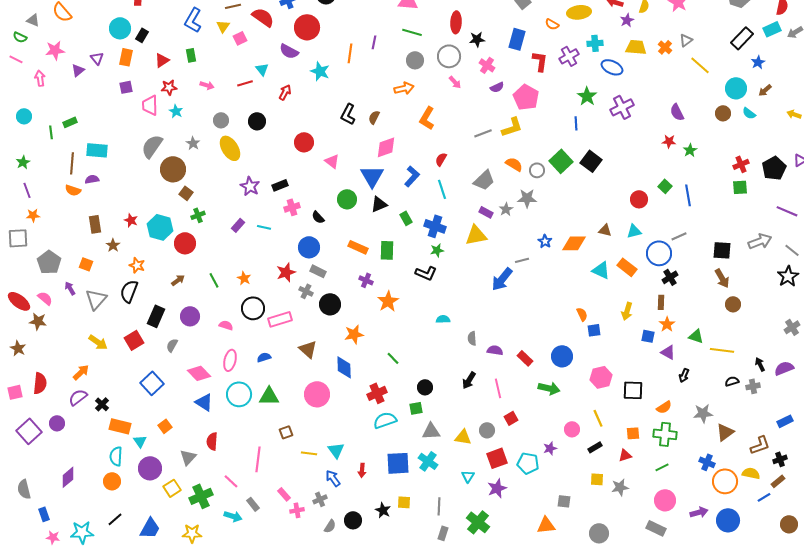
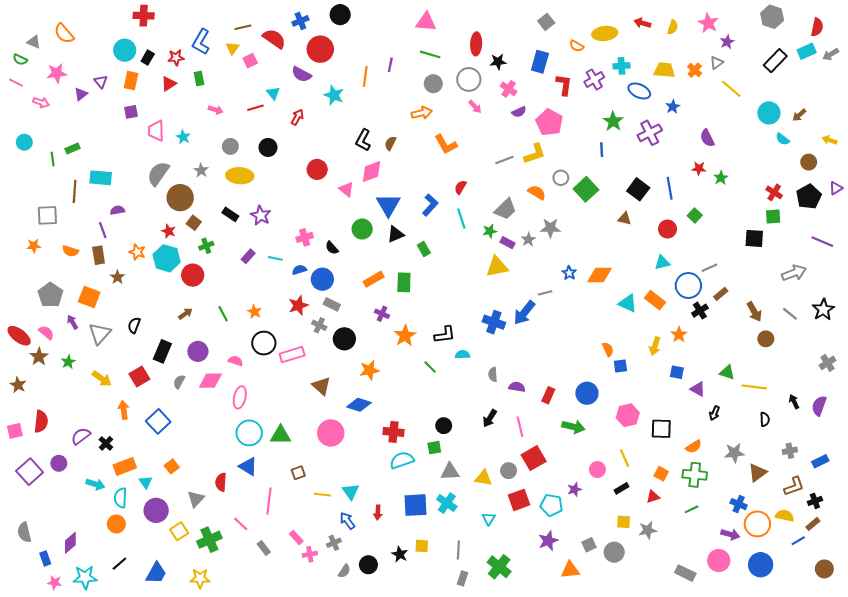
purple star: (627, 20) -> (727, 42), moved
blue star: (758, 62) -> (673, 107), moved
pink arrow: (40, 78) -> (41, 102), turned 119
red star: (169, 87) -> (176, 58), moved
brown circle: (723, 113) -> (809, 162), moved
orange L-shape: (427, 118) -> (446, 144), turned -60
pink diamond: (386, 147) -> (372, 172), moved
yellow ellipse: (230, 148) -> (240, 176), turned -55
black square: (591, 161) -> (638, 189), moved
green star: (23, 162) -> (68, 362), moved
red cross: (741, 164) -> (774, 192), turned -35
gray circle: (537, 170) -> (561, 178), moved
purple semicircle: (92, 179) -> (117, 210), moved
black rectangle: (280, 185) -> (230, 214), moved, turned 56
purple line: (27, 190) -> (103, 230), moved
orange semicircle: (73, 190) -> (70, 251), moved
blue line: (688, 195) -> (670, 188), moved
red star: (131, 220) -> (169, 231), moved
blue cross: (435, 226) -> (494, 322), moved
brown triangle: (605, 230) -> (625, 219), moved
gray square: (18, 238) -> (47, 215), moved
orange rectangle: (358, 247) -> (374, 279), turned -54
green star: (437, 250) -> (490, 231), moved
black square: (722, 250) -> (754, 238), moved
gray line: (792, 250) -> (790, 314), moved
orange square: (86, 264) -> (89, 297), size x1.5
orange star: (137, 265) -> (137, 252), moved
black L-shape: (426, 273) -> (445, 335), moved, turned -30
black semicircle: (129, 291) -> (134, 325), size x0.7
brown rectangle: (661, 302) -> (721, 294), moved, turned 48
brown star: (38, 321) -> (39, 357), turned 30
orange star: (667, 324) -> (679, 335), moved
blue semicircle: (264, 357) -> (299, 270), moved
green line: (393, 358) -> (430, 367), moved
red rectangle: (525, 358) -> (548, 395), turned 70
blue diamond: (344, 367) -> (359, 405), turned -70
purple semicircle: (784, 368) -> (819, 406), turned -48
orange arrow: (81, 372) -> (124, 410), moved, turned -54
pink diamond: (199, 373) -> (210, 381), moved, turned -45
black semicircle: (732, 381) -> (765, 419), turned 104
gray cross: (753, 386) -> (790, 451), moved
red cross: (377, 393) -> (393, 432), turned 30
blue triangle: (204, 402) -> (248, 466), moved
red square: (511, 418) -> (534, 458), size x1.6
orange rectangle: (120, 426) -> (125, 466), turned -35
orange square: (633, 433) -> (661, 474), turned 32
purple diamond: (68, 477) -> (70, 543), moved
purple star: (497, 488) -> (548, 541), moved
pink circle: (665, 500) -> (719, 561), moved
gray square: (564, 501) -> (589, 545), turned -32
purple arrow: (699, 512) -> (730, 534), moved, turned 30
cyan arrow: (233, 516) -> (95, 484), moved
gray circle: (599, 533) -> (614, 552), moved

